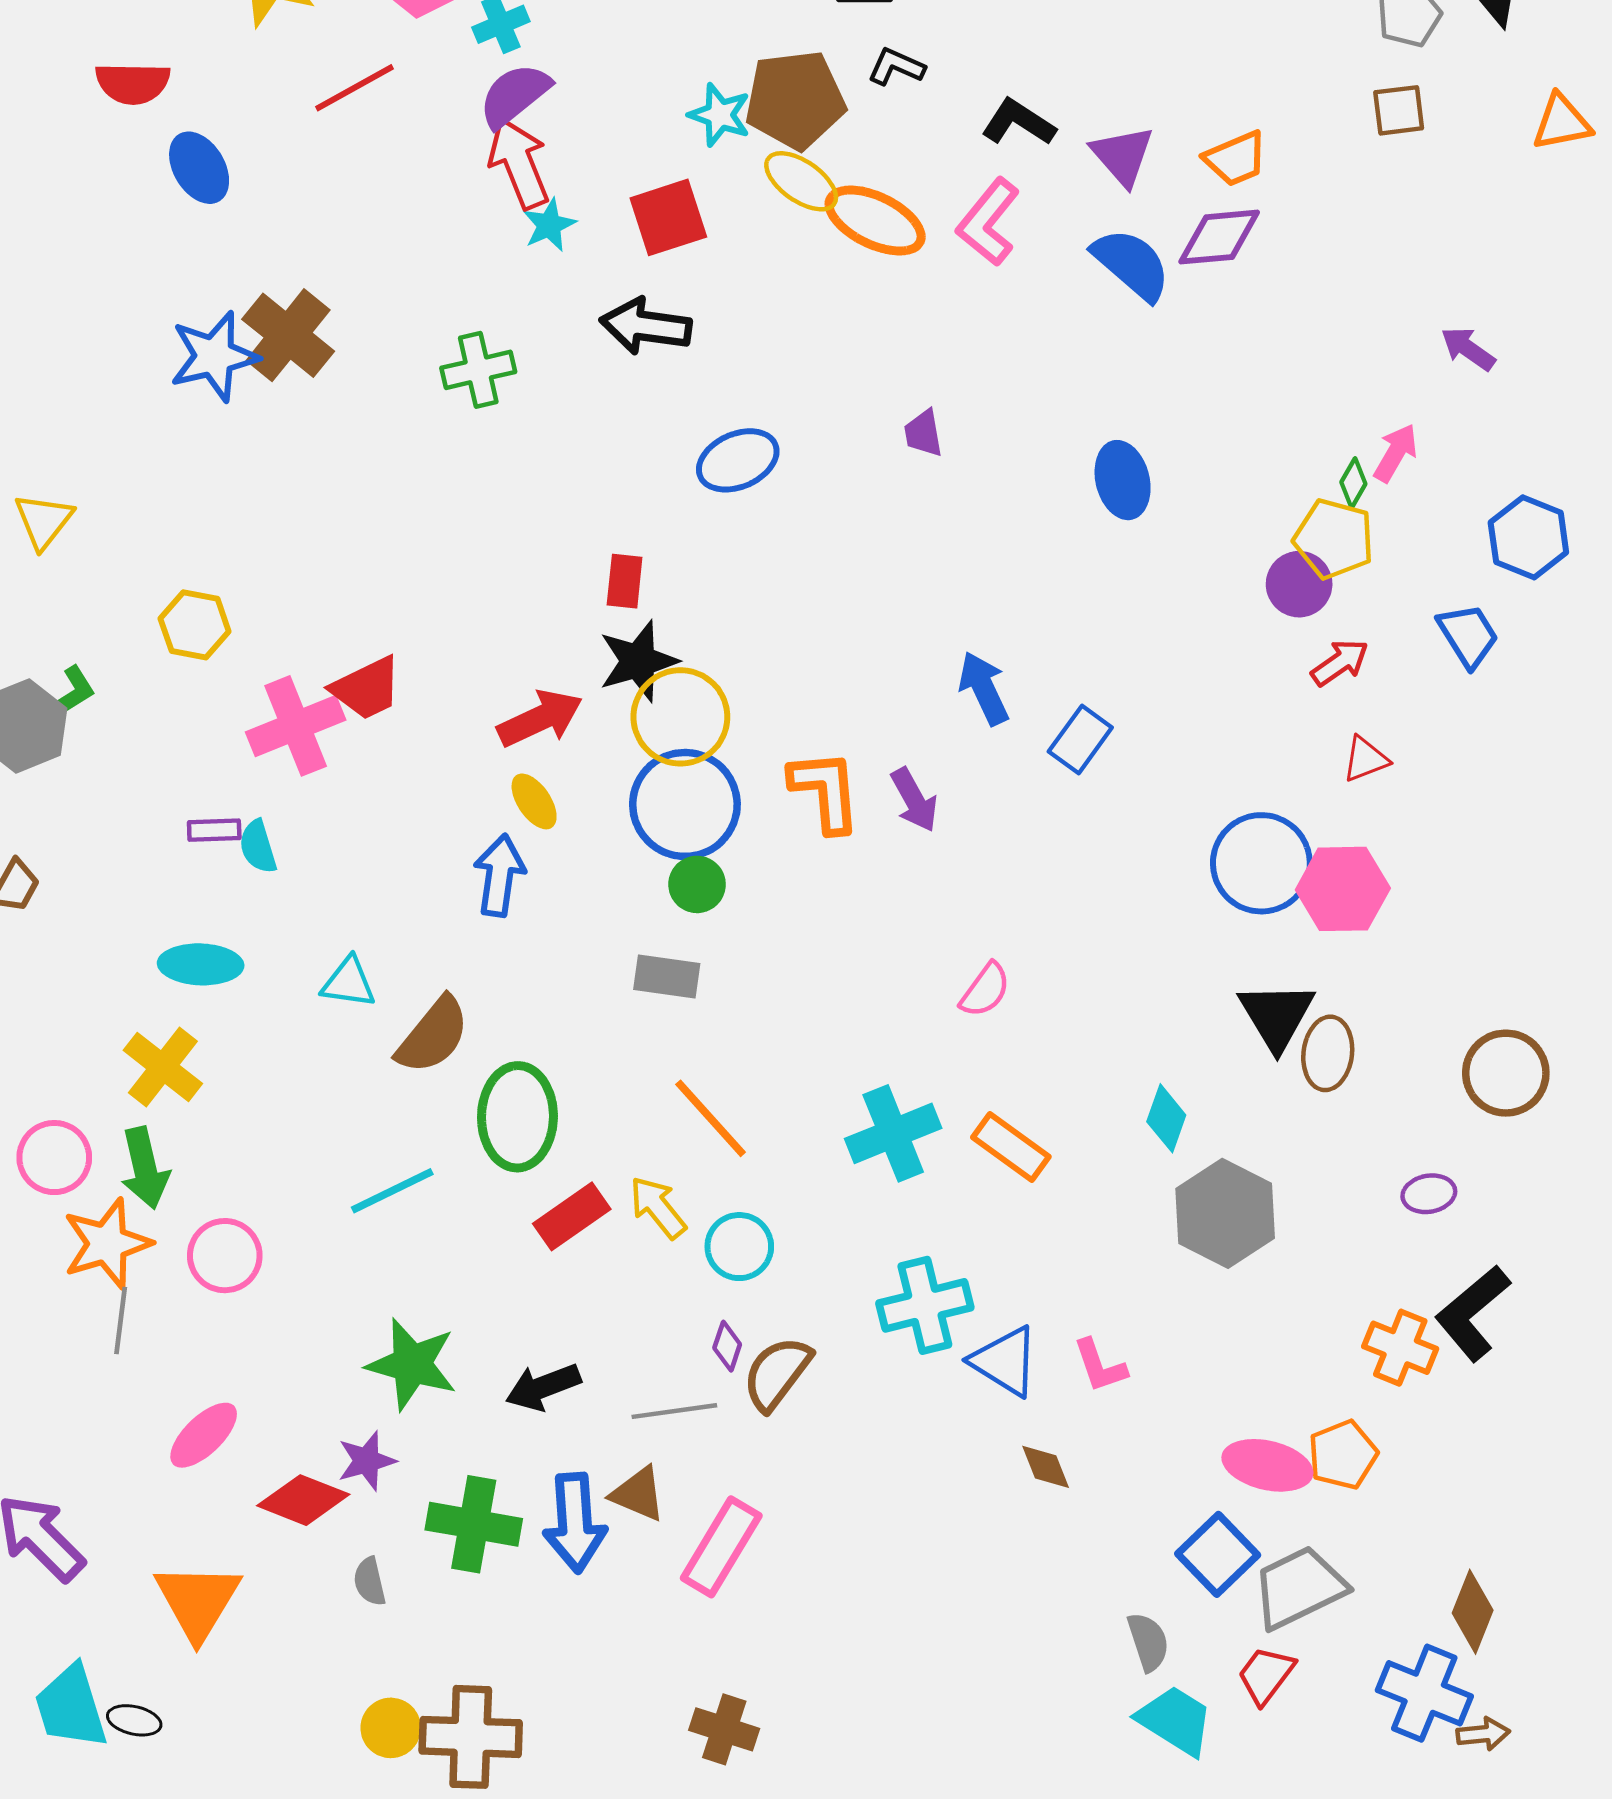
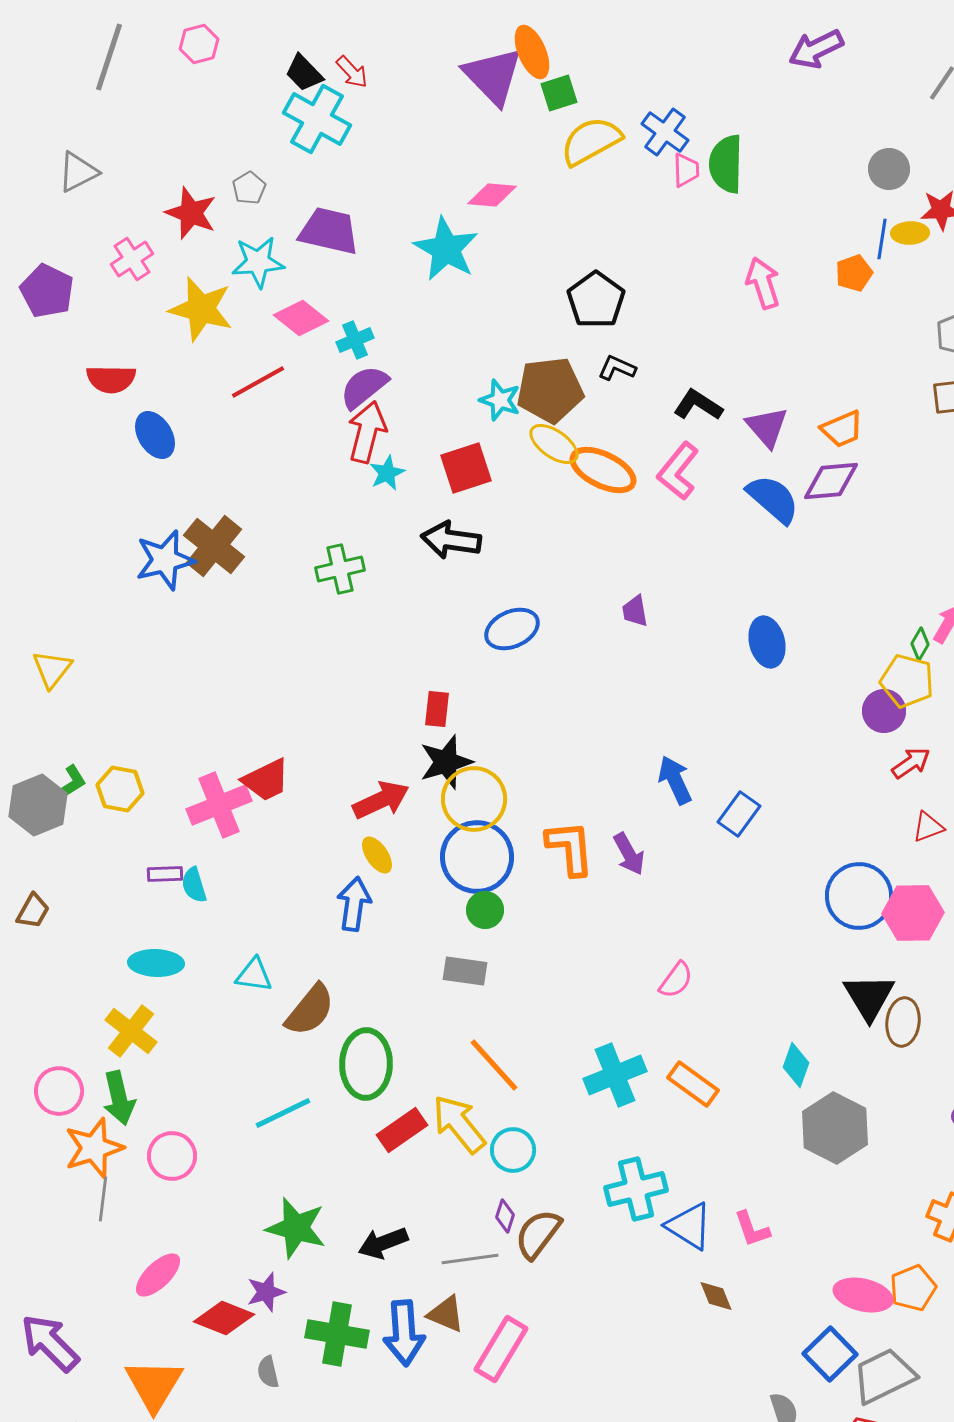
red arrow: (519, 163) -> (367, 432), turned 36
yellow hexagon: (195, 625) -> (120, 789), moved
yellow arrow: (658, 1207) -> (459, 1124), size x1.4

